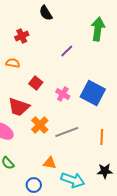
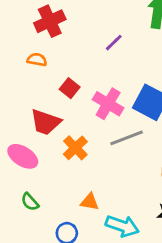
red cross: (22, 36) -> (50, 21), size x1.5
pink cross: (63, 94) -> (108, 104), size x1.5
gray line: (67, 132) -> (127, 138), moved

